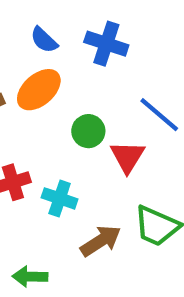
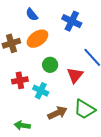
blue semicircle: (44, 40) -> (32, 15), moved
green circle: (88, 131) -> (50, 65), moved

